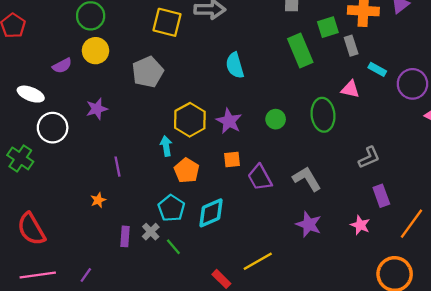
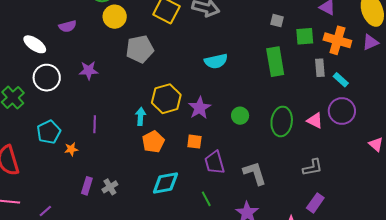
green square: (328, 27) -> (305, 36), moved
yellow circle: (95, 51) -> (115, 17), moved
cyan semicircle: (235, 65) -> (216, 61), turned -100
cyan rectangle: (377, 69) -> (341, 80), moved
purple circle: (412, 84) -> (342, 111), moved
pink triangle: (350, 89) -> (315, 121), moved
purple rectangle: (381, 196) -> (315, 203), turned 42
cyan pentagon: (171, 208) -> (49, 132), moved
green line: (173, 247) -> (206, 199), moved

